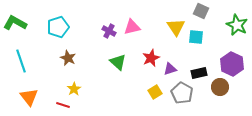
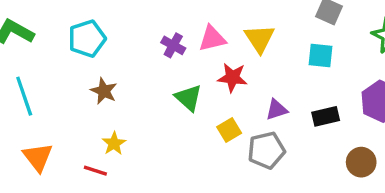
yellow triangle: (176, 27) -> (260, 39), moved
red star: (151, 58) -> (232, 77), moved, turned 30
brown circle: (220, 87) -> (361, 162), moved
yellow square: (155, 92) -> (229, 130), moved
gray pentagon: (182, 93) -> (266, 150), moved, turned 30

